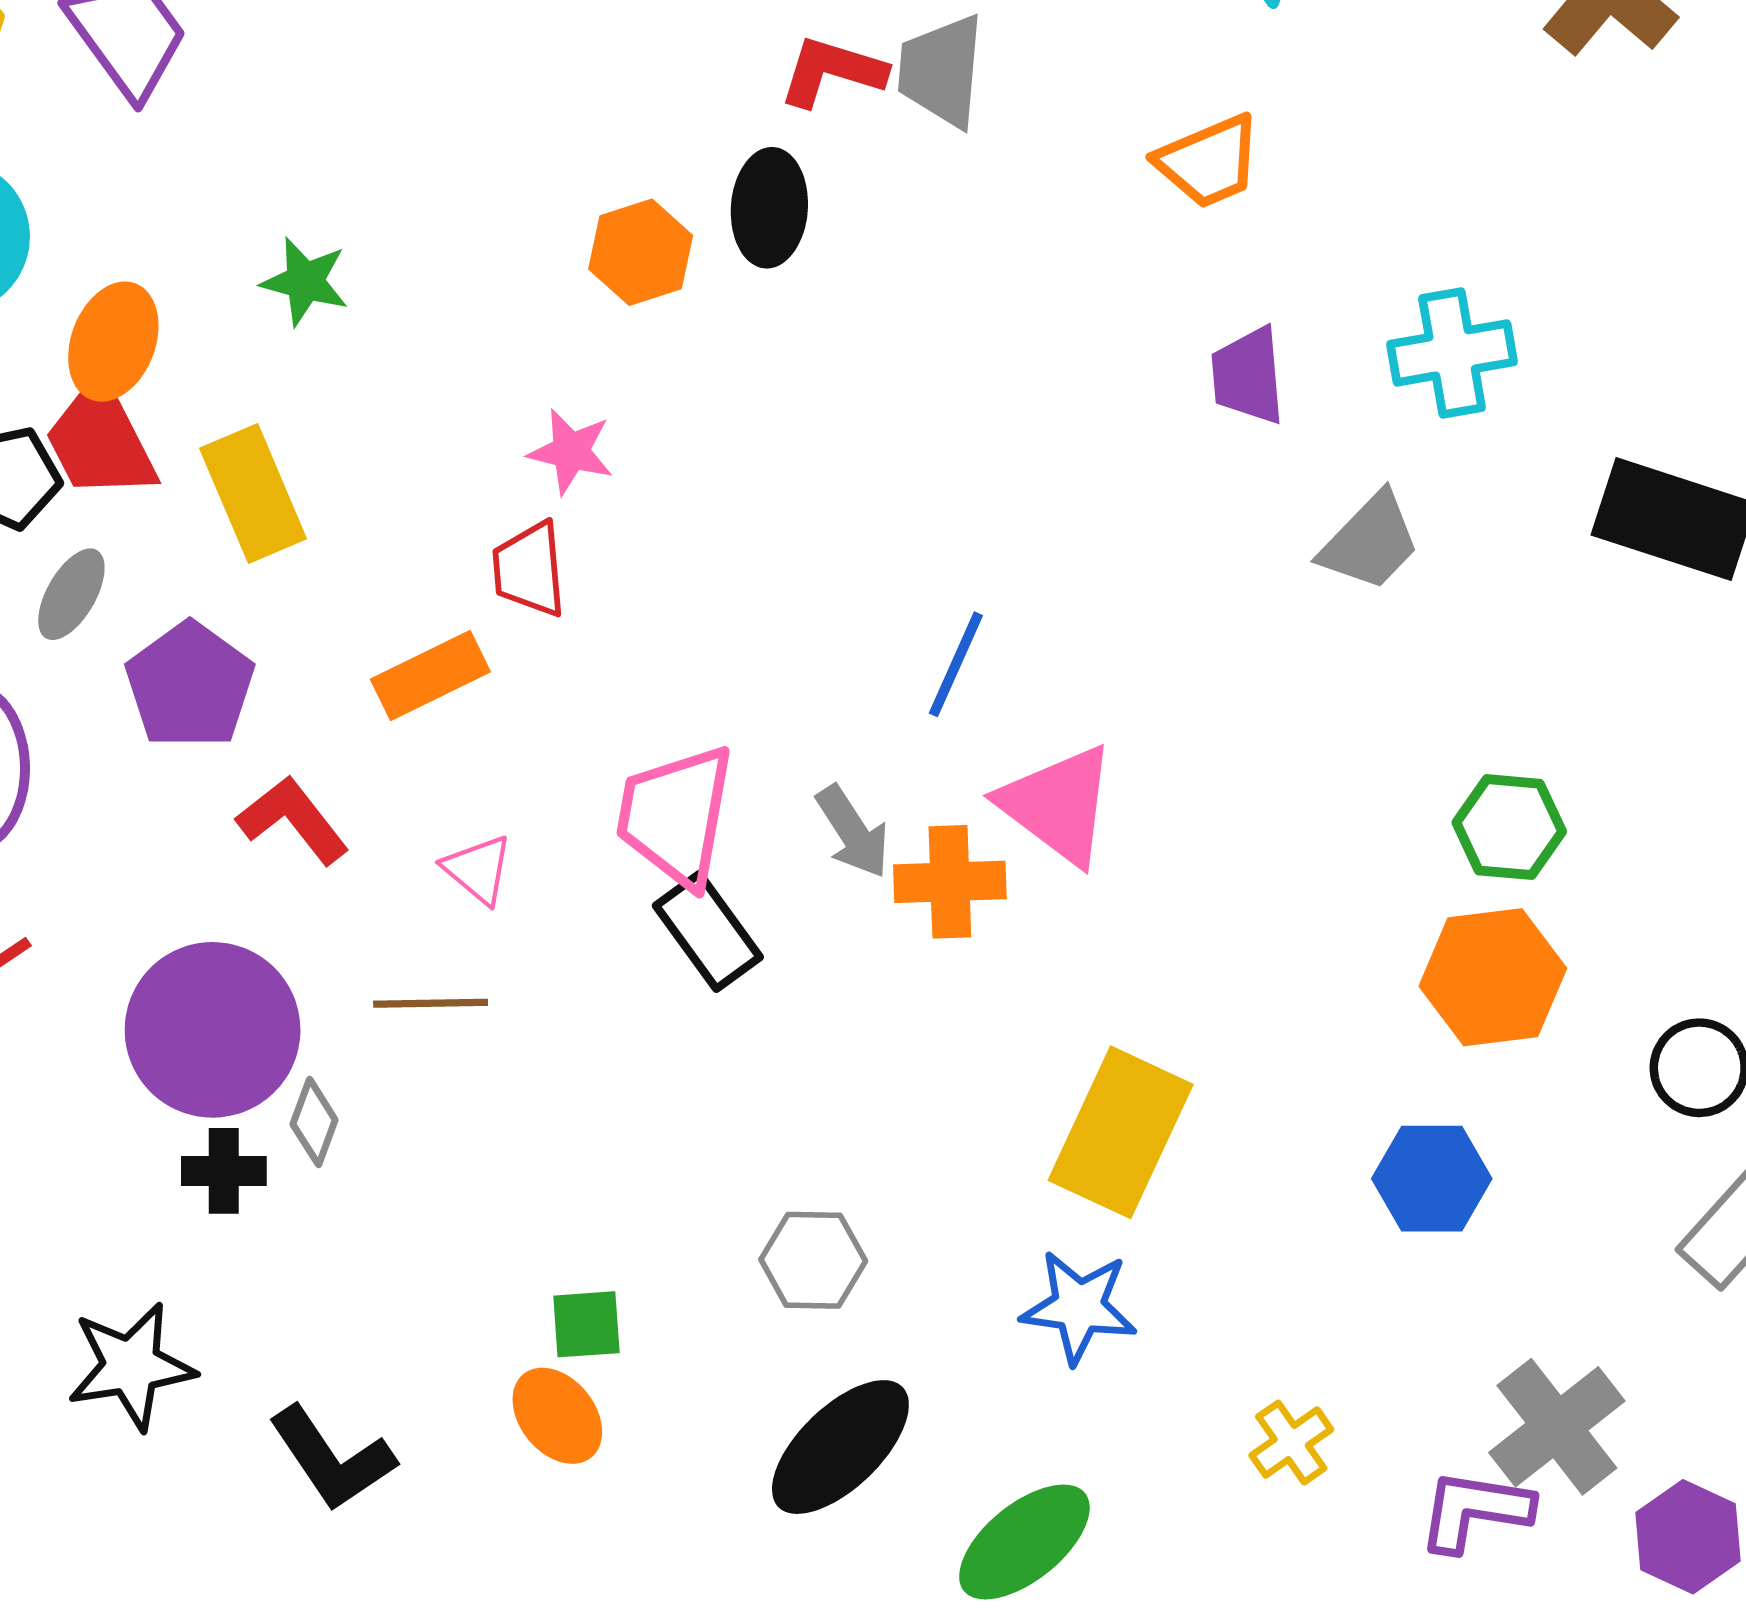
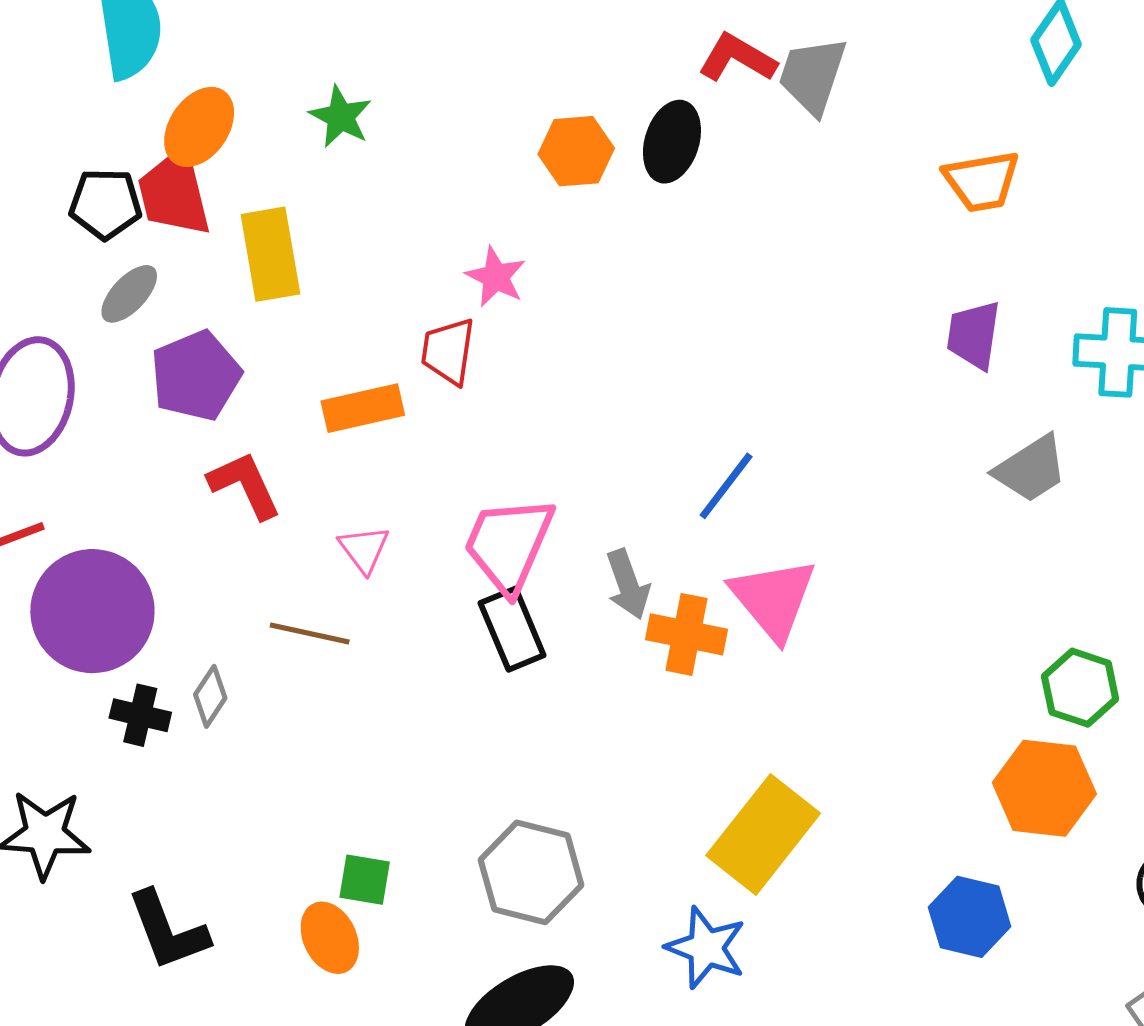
purple circle: (213, 1030) -> (92, 611), moved
gray hexagon: (813, 1260) -> (531, 872), size x1.4

